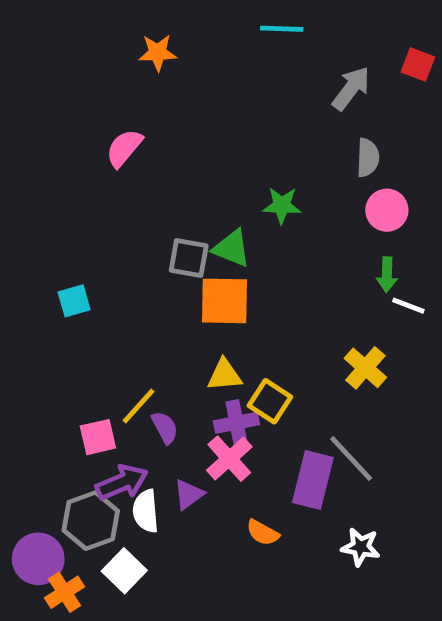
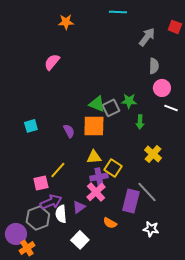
green star: (282, 205) -> (129, 101), moved
gray square: (189, 258) -> (111, 108), moved, turned -36
green arrow: (387, 275) -> (140, 122), moved
white line: (408, 306) -> (171, 108), moved
purple semicircle: (165, 427) -> (69, 131), moved
white square: (124, 571) -> (80, 240), moved

